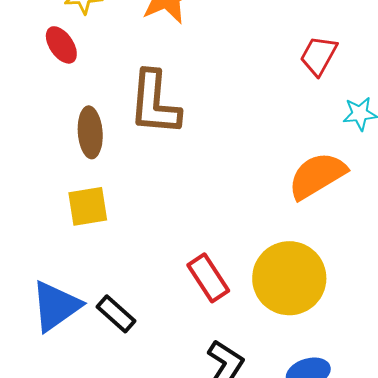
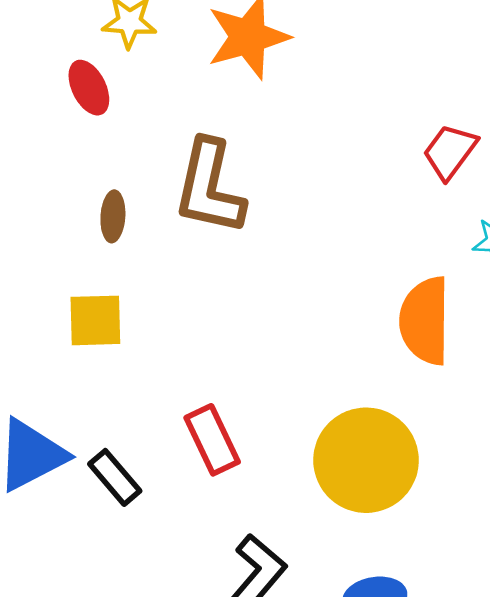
brown ellipse: (90, 132) -> (113, 216), size x0.7
orange semicircle: (317, 176) -> (425, 321), turned -66
red rectangle: (208, 278) -> (212, 440), moved

